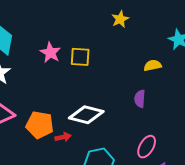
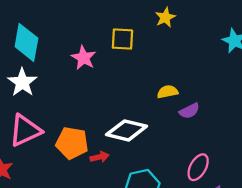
yellow square: (80, 57) -> (122, 39), moved
yellow semicircle: (153, 65) -> (167, 92), moved
purple semicircle: (140, 99) -> (189, 111), turned -120

